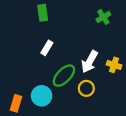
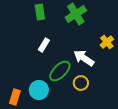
green cross: (103, 17) -> (76, 14), moved, size x1.5
white arrow: (89, 62) -> (84, 58), turned 95
yellow cross: (114, 65) -> (107, 42), moved, turned 32

